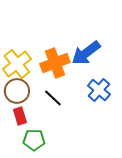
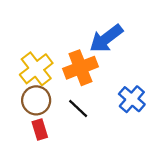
blue arrow: (86, 53) -> (106, 39), moved

